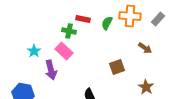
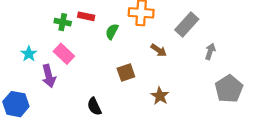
gray rectangle: (158, 19) -> (187, 24), moved, size x1.5
green semicircle: (107, 23) -> (112, 32), moved
green cross: (69, 31) -> (63, 22), moved

